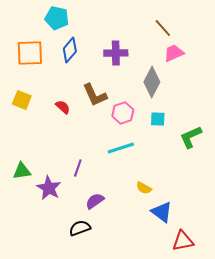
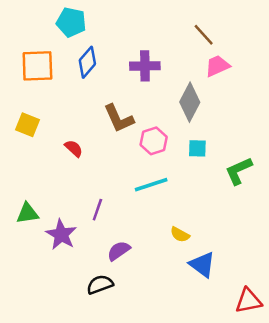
red semicircle: (63, 107) -> (74, 148), moved
red triangle: (183, 241) -> (249, 301), moved

